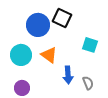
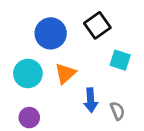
black square: (62, 18) -> (97, 25), moved, turned 30
orange triangle: (49, 55) -> (65, 73), turned 42

